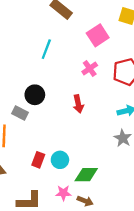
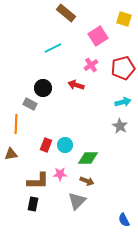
cyan line: (46, 49) -> (53, 48), turned 42
red arrow: (78, 104) -> (76, 85), moved, turned 119
pink star: (63, 193) -> (60, 174), moved

